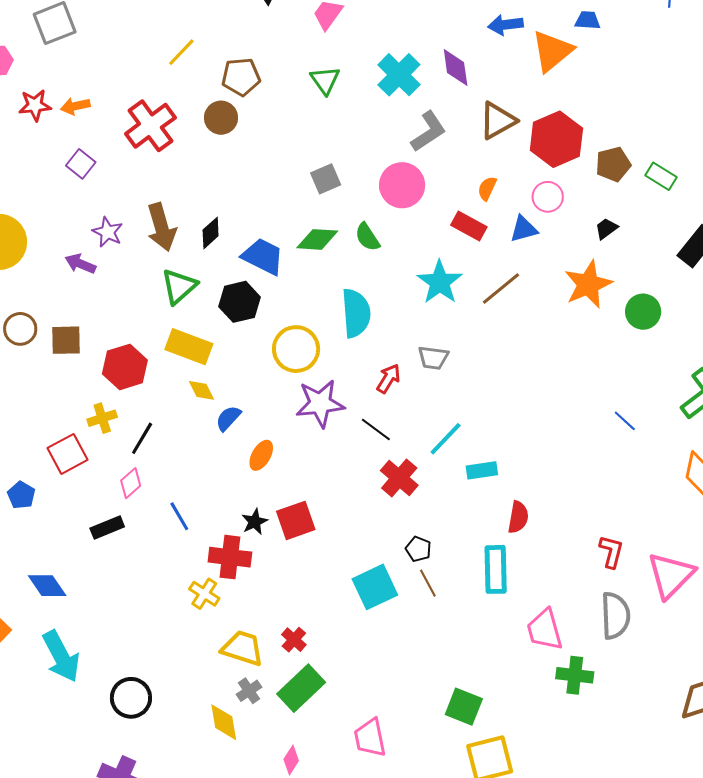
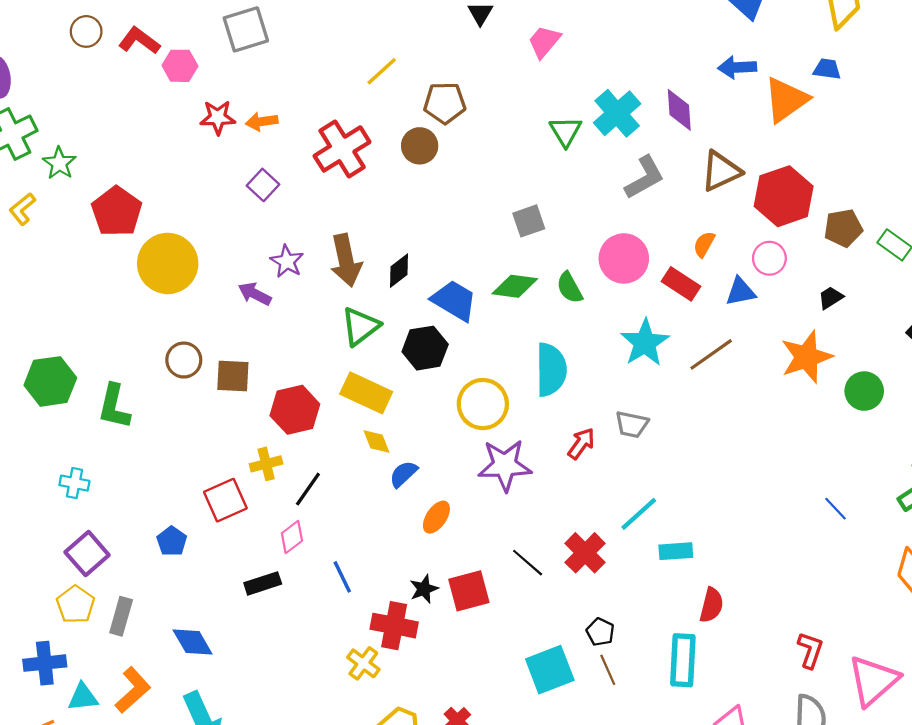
green triangle: (325, 80) -> (565, 131), moved
pink circle: (402, 185) -> (624, 258), moved
black line: (376, 430) -> (528, 563), moved

